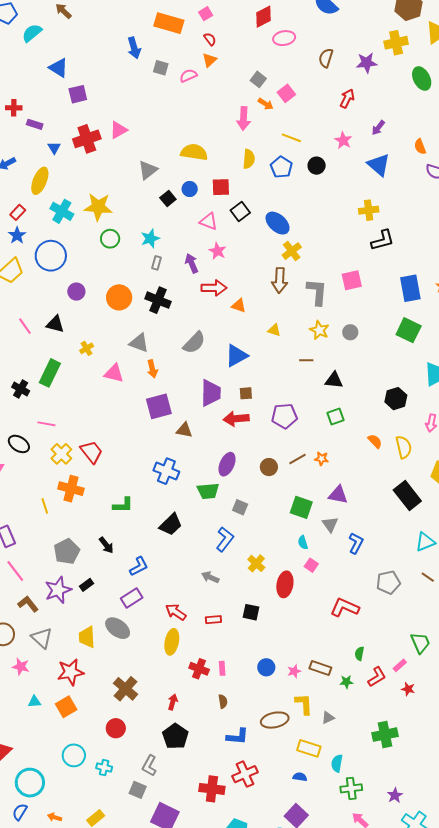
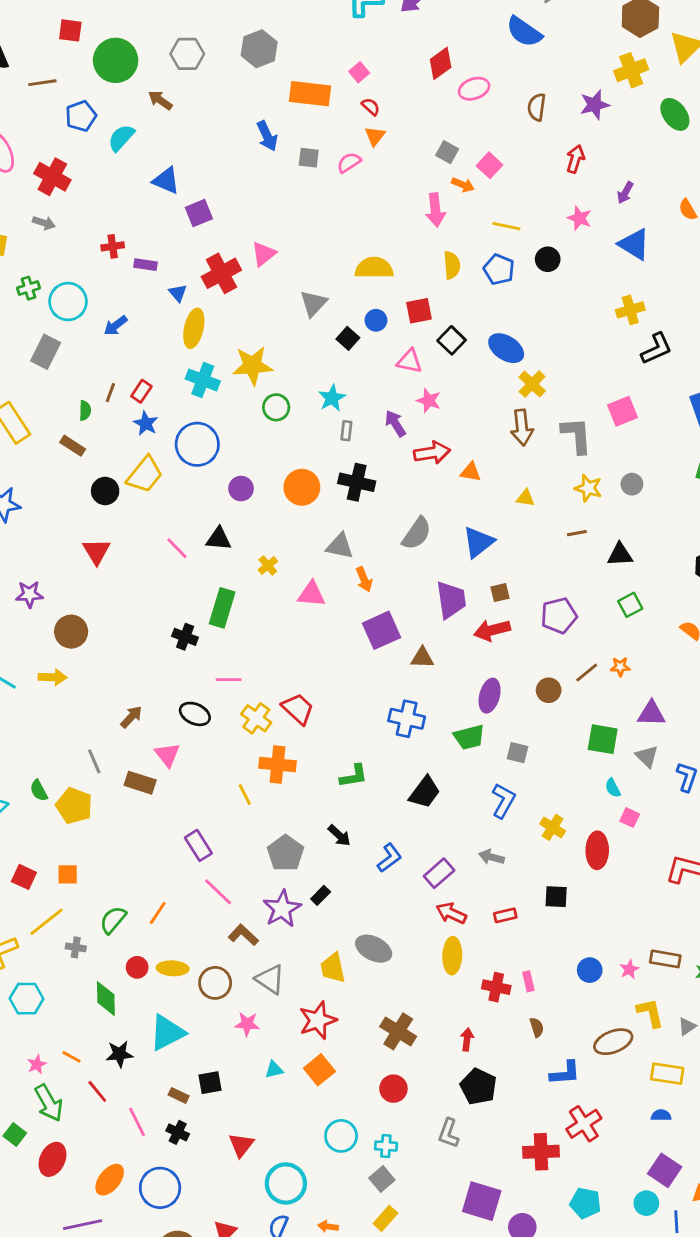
yellow ellipse: (40, 181) -> (194, 328), moved
purple rectangle: (132, 598) -> (439, 873), moved
gray square: (138, 790) -> (382, 1179), moved, turned 36

